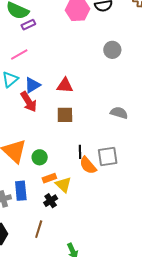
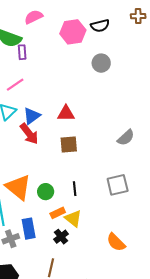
purple rectangle: (28, 25) -> (22, 52), turned -64
gray circle: (112, 50) -> (101, 63), moved
gray semicircle: (119, 113) -> (126, 138), turned 126
black line: (80, 152) -> (75, 189), moved
orange semicircle: (88, 165) -> (116, 242), moved

